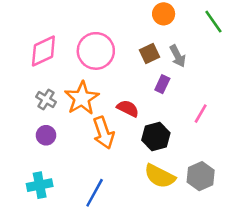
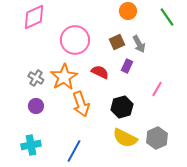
pink diamond: (43, 51) -> (34, 17), moved
red semicircle: (128, 108) -> (100, 72), moved

